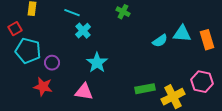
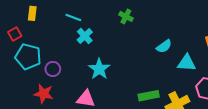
cyan triangle: (182, 34) -> (187, 63), moved

